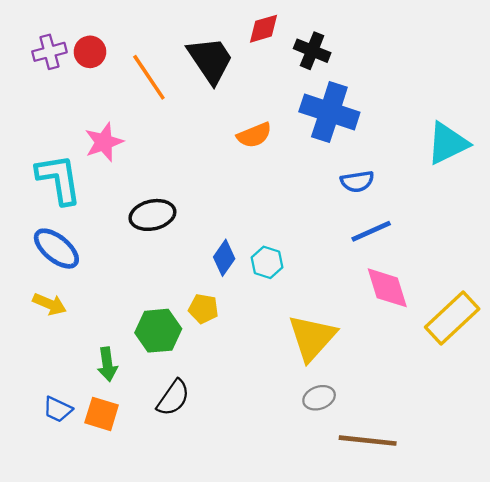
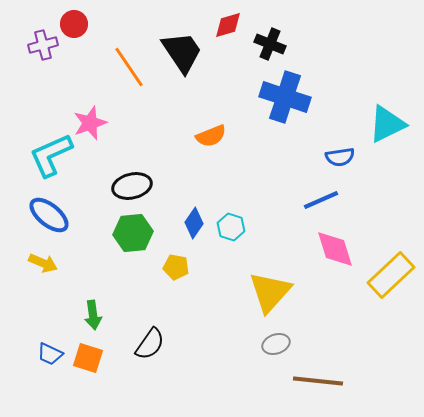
red circle: (90, 52) -> (74, 24), moved
orange semicircle: (254, 135) -> (211, 136), moved
cyan L-shape: (59, 179) -> (51, 155), turned -105
blue semicircle: (357, 181) -> (340, 157), moved
green hexagon: (158, 331) -> (133, 233), moved

